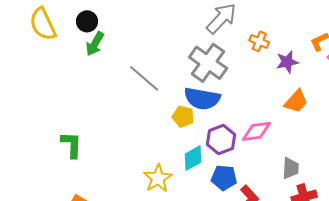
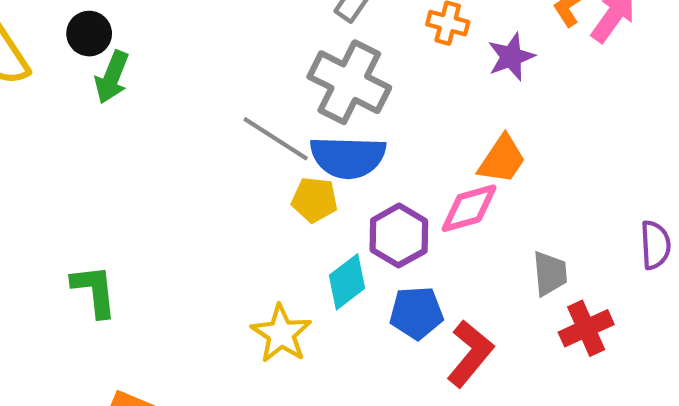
gray line: (144, 78) -> (276, 139), moved
orange trapezoid: (296, 101) -> (502, 159), moved

